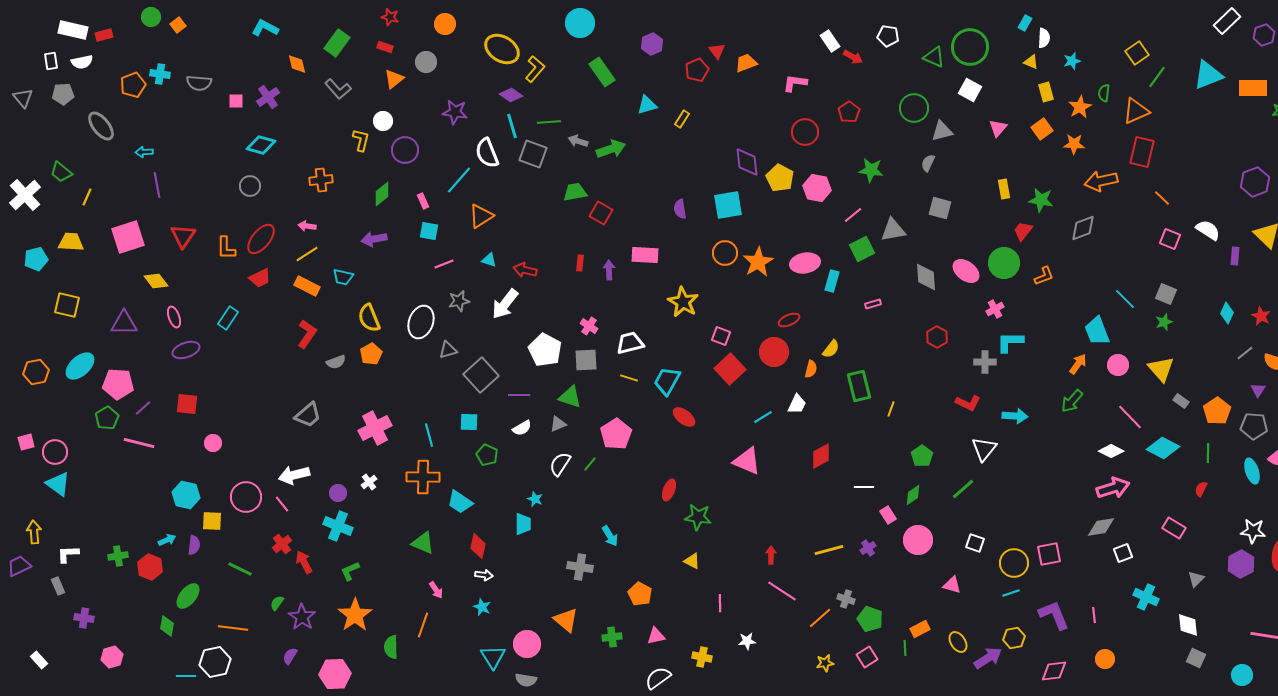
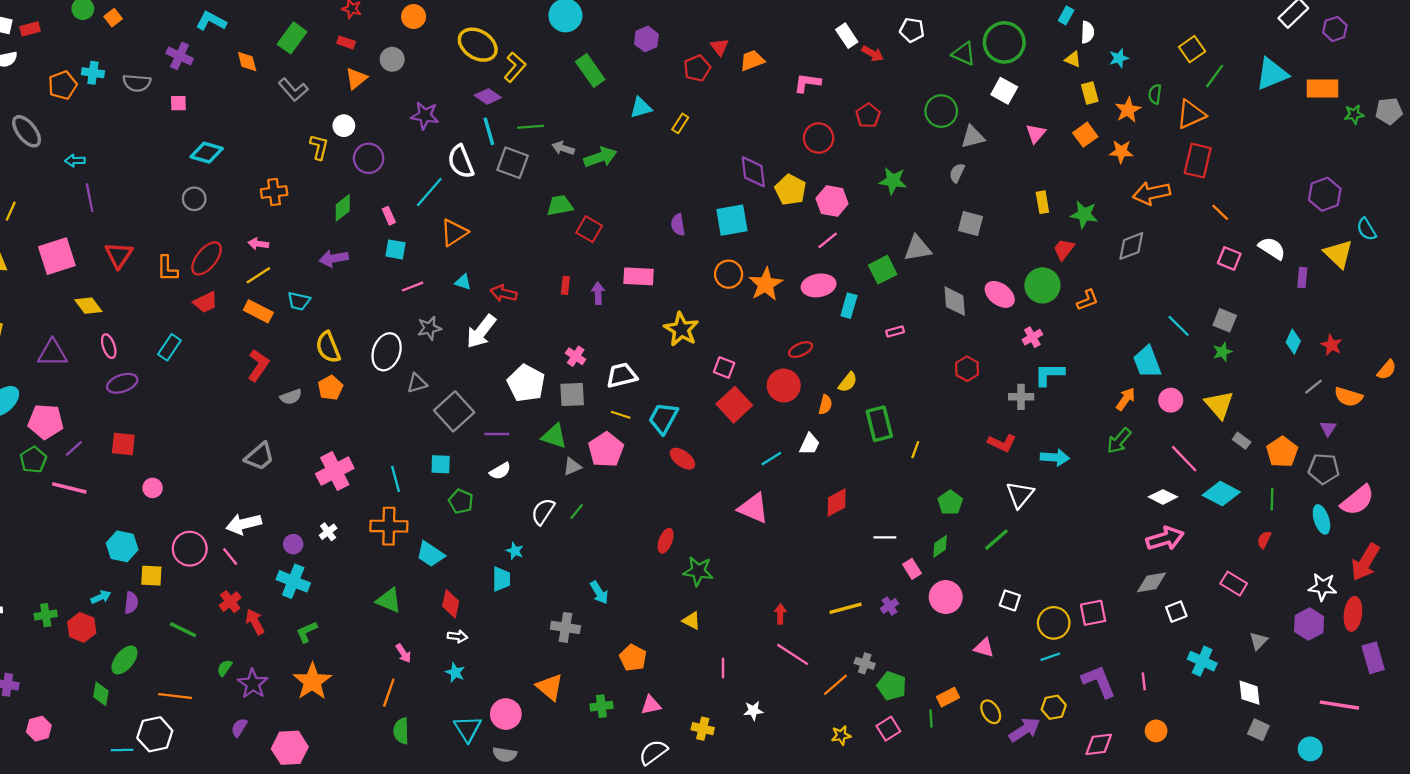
purple cross: (268, 97) -> (180, 56), moved, turned -30
pink line: (853, 215) -> (828, 240), moved
gray triangle: (558, 424) -> (572, 467), moved
pink pentagon: (616, 434) -> (606, 450), moved
green semicircle: (391, 647) -> (401, 731), moved

